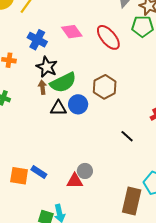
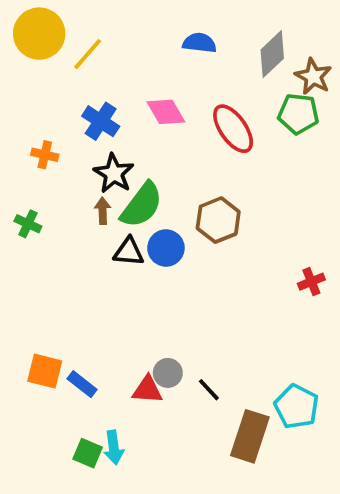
green semicircle: (63, 83) -> (142, 205), turned -32
black line: (127, 136) -> (209, 390), moved
blue rectangle: (39, 172) -> (82, 384), moved

